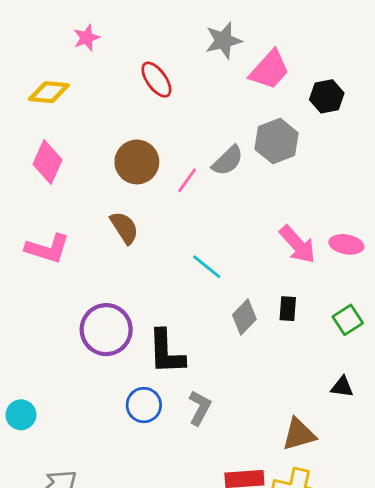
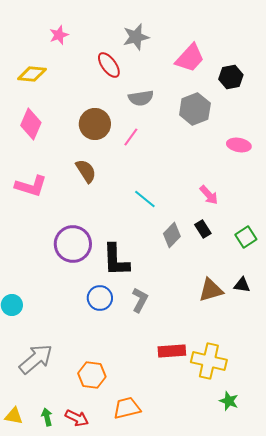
gray star: (223, 40) -> (136, 37), moved
gray semicircle: (228, 161) -> (141, 98), moved, turned 35
pink arrow: (297, 244) -> (209, 195), moved, size x0.7
pink ellipse: (346, 244) -> (239, 145), moved
black rectangle: (288, 309) -> (203, 229), turned -36
brown triangle: (299, 434) -> (211, 290), moved

